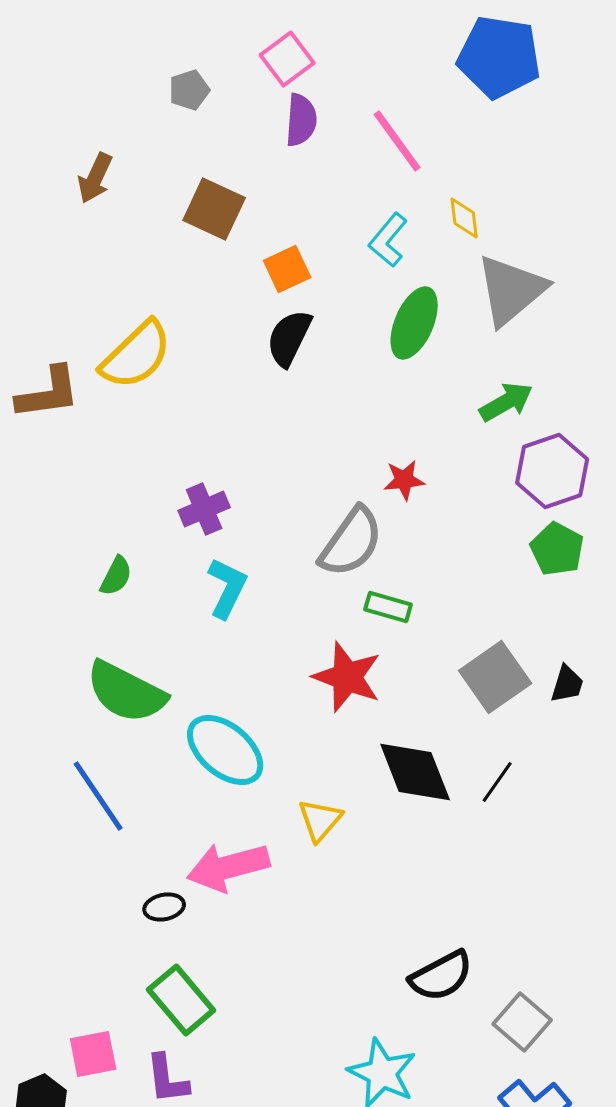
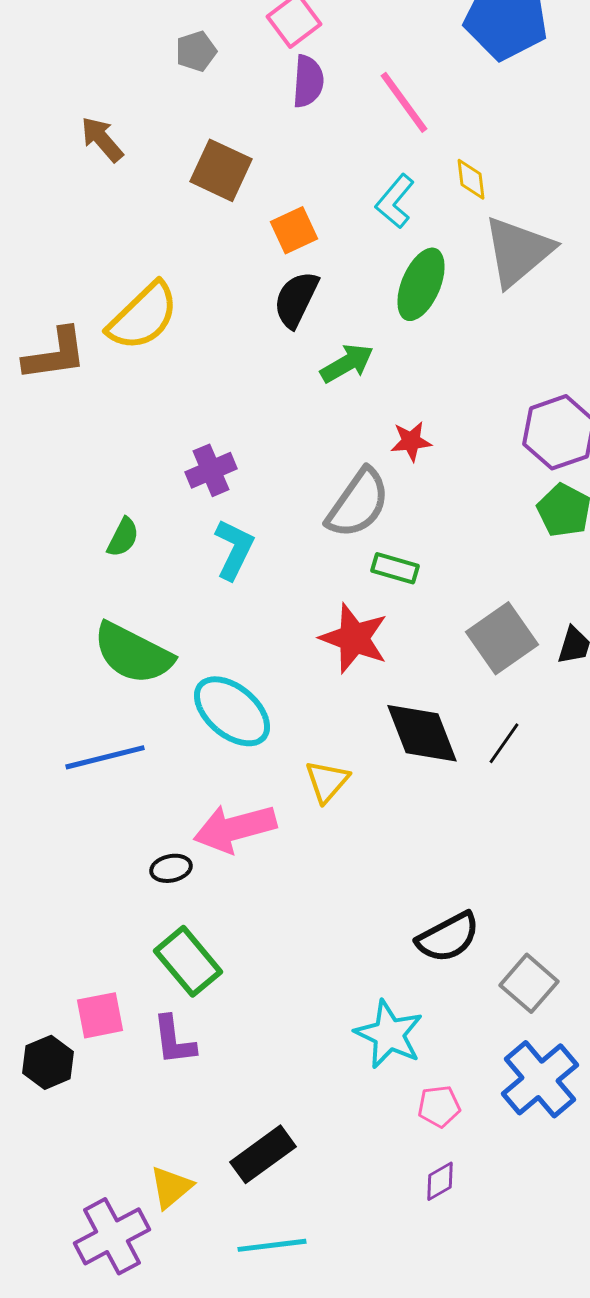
brown arrow: (95, 178) -> (102, 139), turned 114
green arrow: (506, 402) -> (347, 363), moved
blue line: (98, 796) -> (105, 757), turned -70

